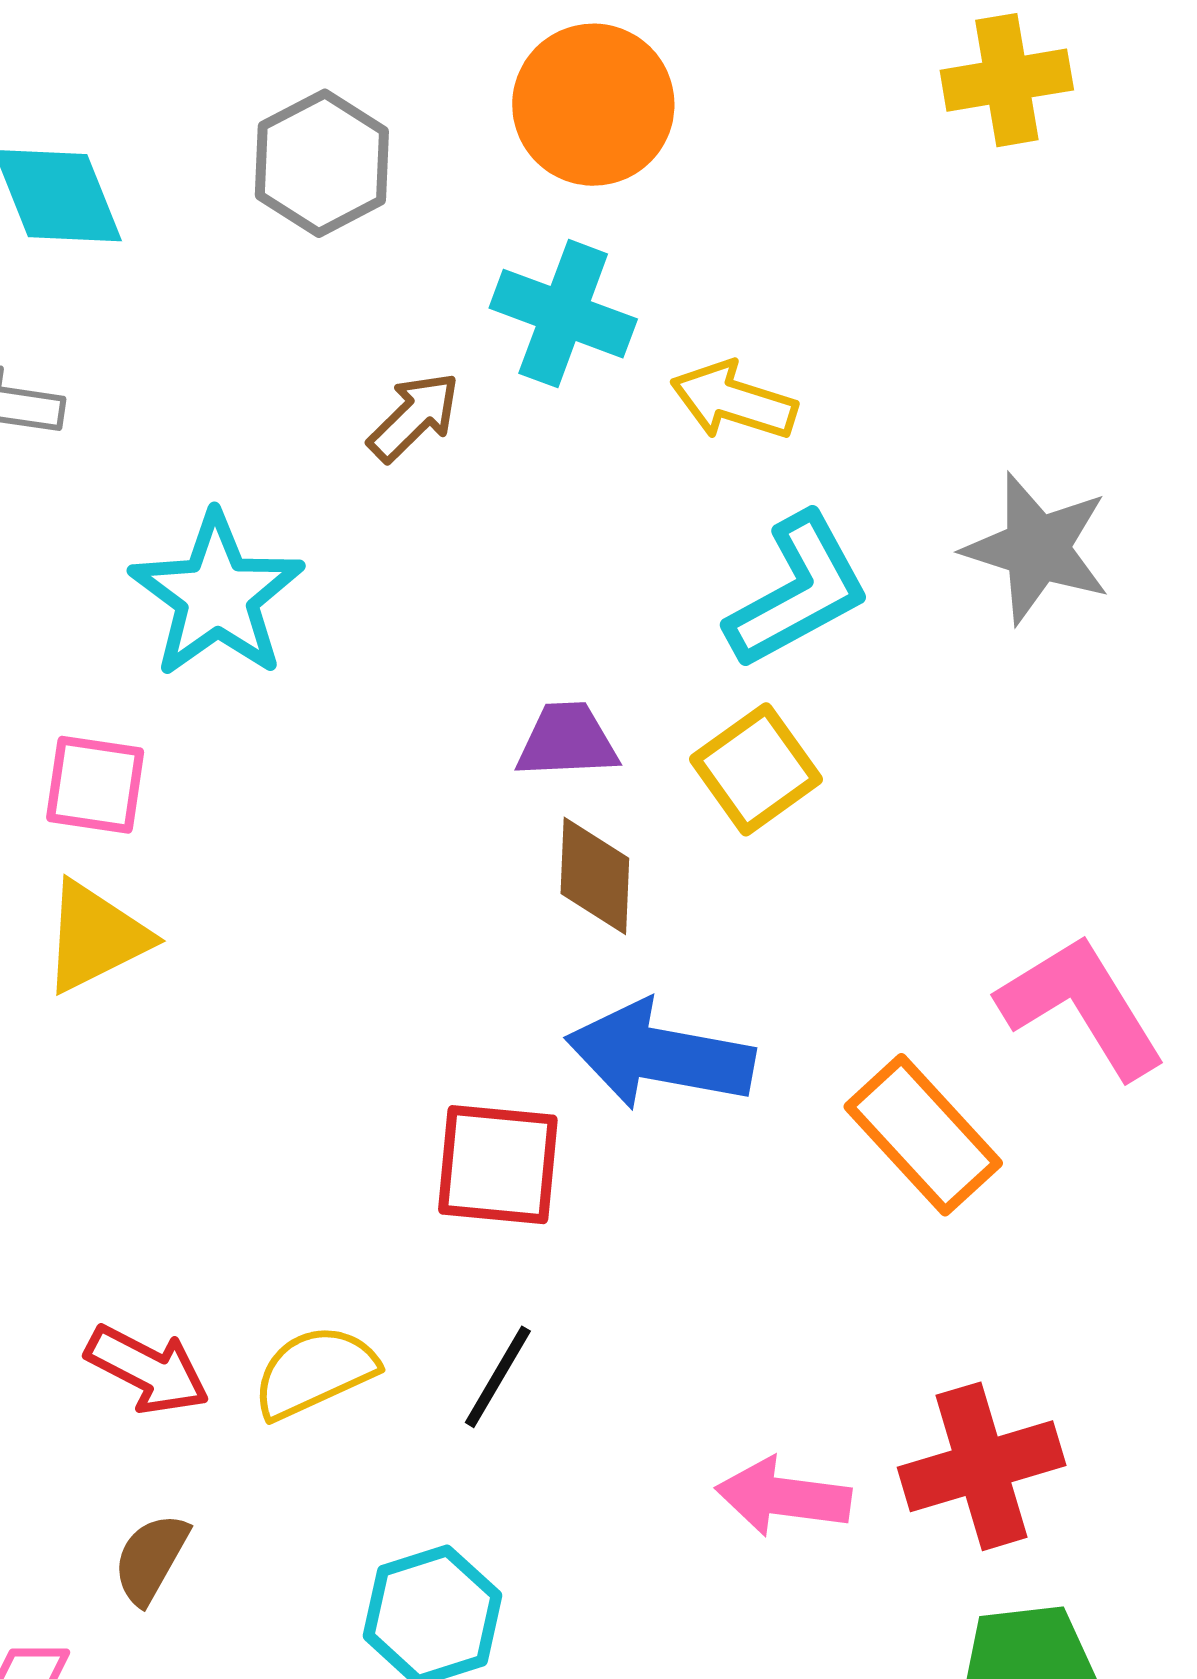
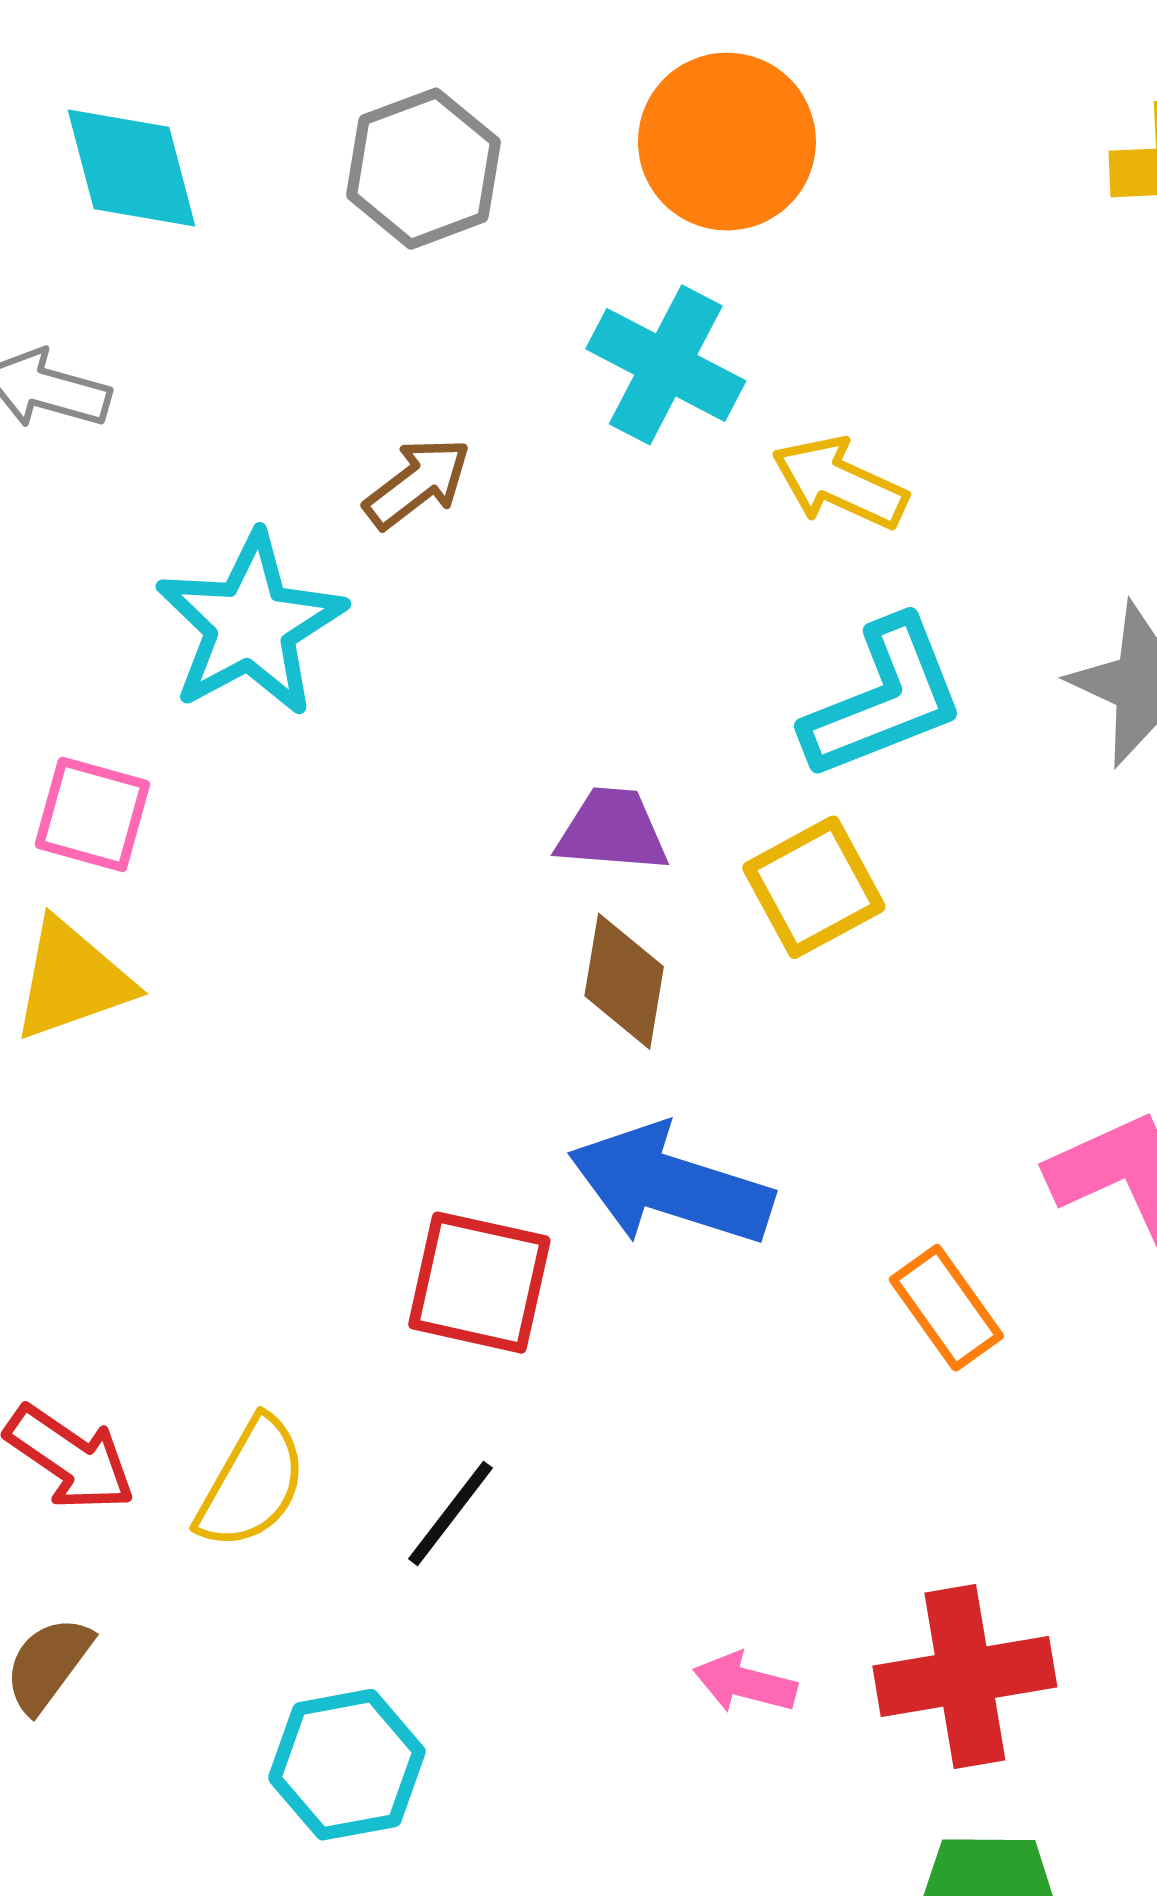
brown arrow: (414, 417) -> (417, 483), moved
orange rectangle: (923, 1135) -> (946, 1308), size x0.7
yellow semicircle: (315, 1372) -> (252, 1483), turned 137
pink arrow: (783, 1497) -> (745, 1683), size x0.7

